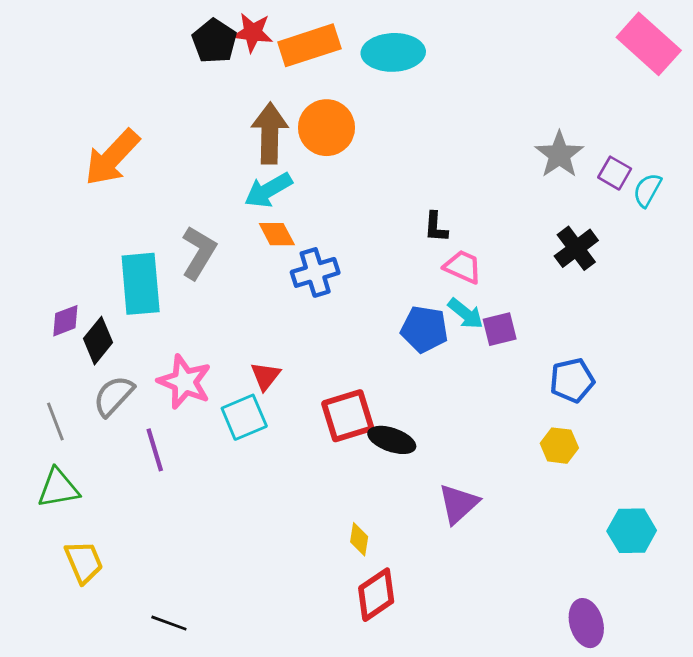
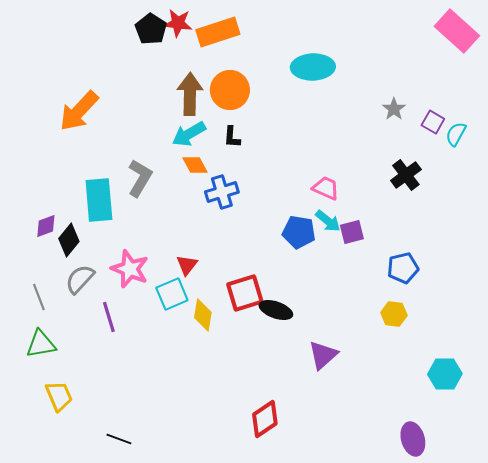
cyan ellipse: (393, 52) -> (313, 67), moved
gray star: (559, 155) -> (394, 109), size x0.7
black L-shape: (436, 227) -> (232, 137), moved
yellow diamond: (359, 539) -> (203, 315), moved, size x1.4

